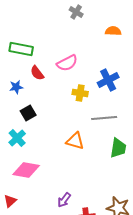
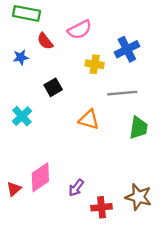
black square: (28, 113) -> (53, 87), moved
pink diamond: (26, 170) -> (40, 177), moved, turned -44

